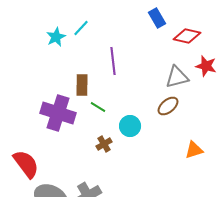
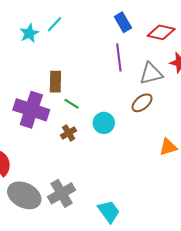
blue rectangle: (157, 18) -> (123, 22), moved
purple line: (113, 61) -> (119, 58), moved
brown cross: (104, 144) -> (69, 133), moved

